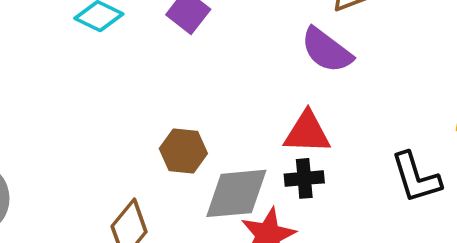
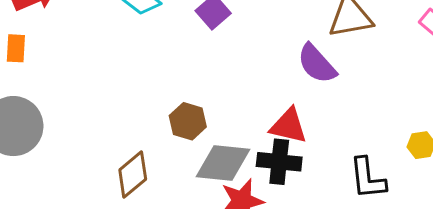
black cross: (304, 178) -> (279, 162), size x1.4

